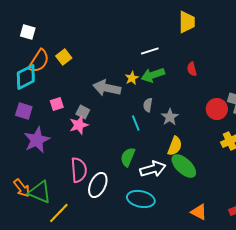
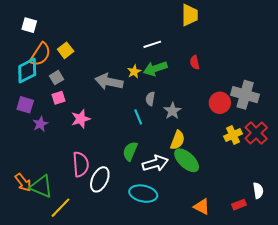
gray square: (83, 112) -> (56, 78), moved, turned 32
purple star: (37, 140) -> (40, 124), moved, size x0.6

